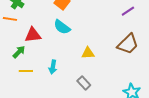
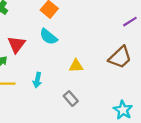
purple line: (128, 11) -> (130, 22), moved
red triangle: (33, 35) -> (16, 44), turned -48

